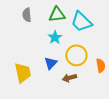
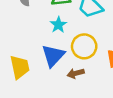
blue triangle: (51, 63) -> (53, 56), size x1.5

